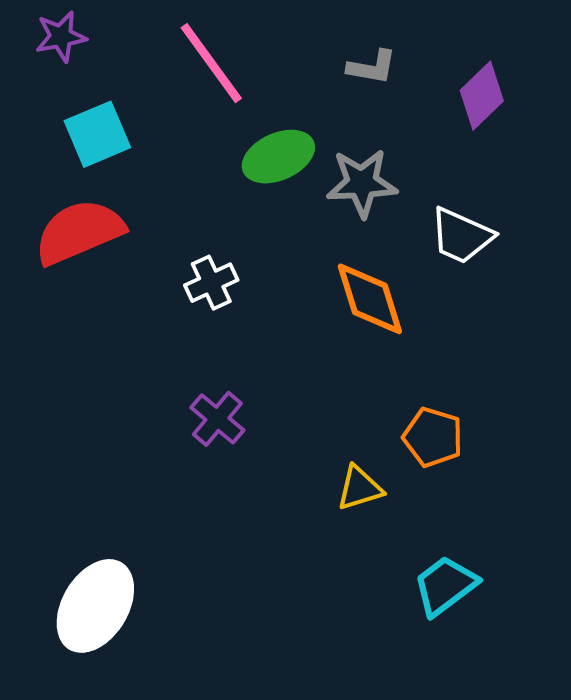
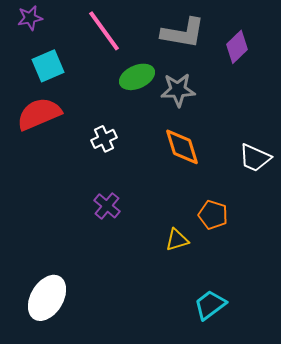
gray L-shape: (372, 67) -> (183, 33), size x1.8
white trapezoid: (461, 236) -> (255, 158), moved
cyan trapezoid: (445, 586) -> (210, 305), moved

